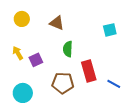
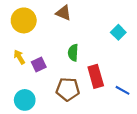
yellow circle: (22, 19) -> (24, 20), size x1.5
brown triangle: (57, 23) -> (63, 13), moved
cyan square: (110, 30) -> (118, 32), turned -32

